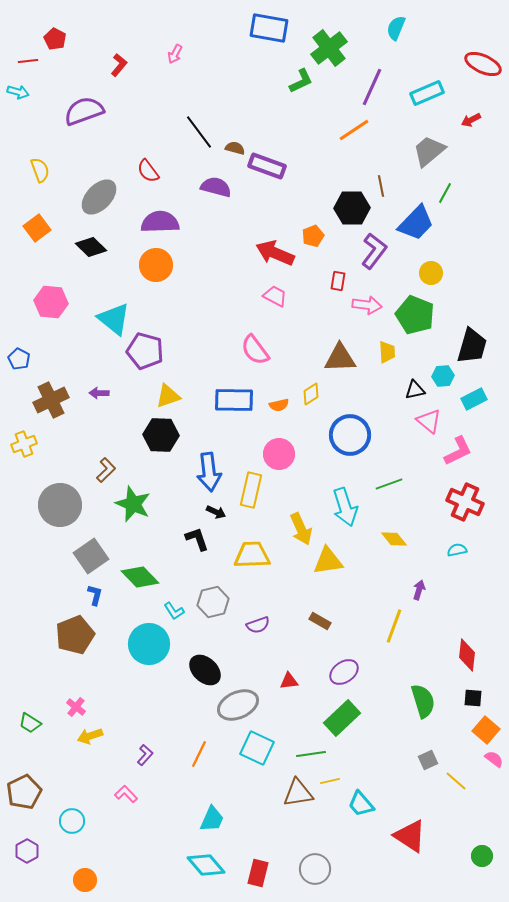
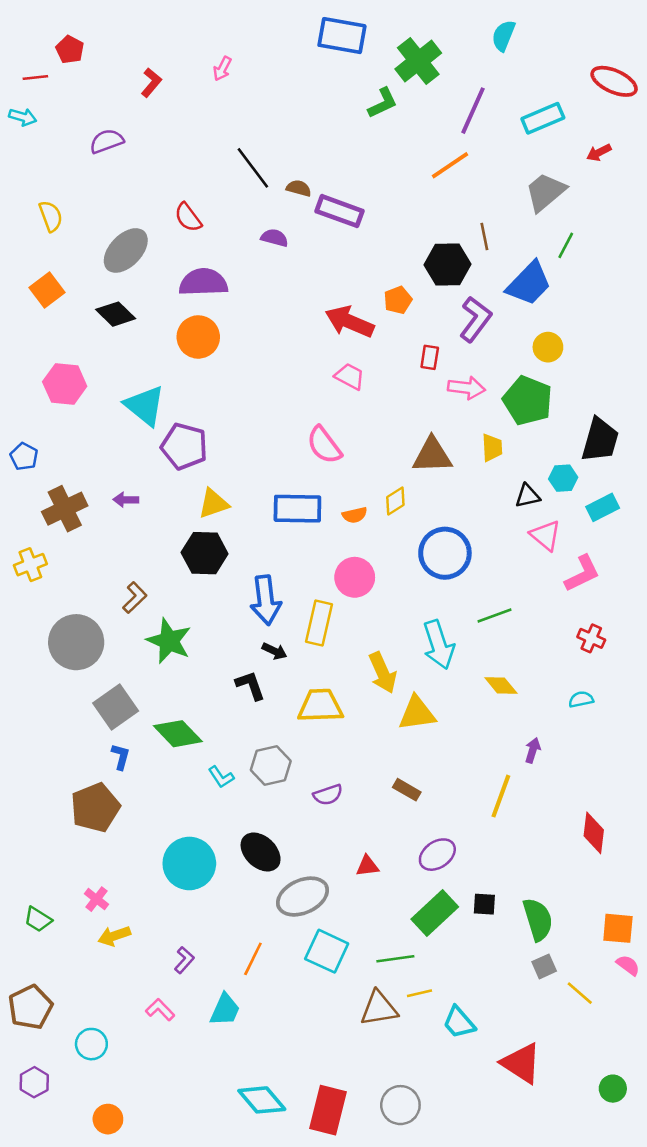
purple semicircle: (84, 111) -> (107, 141), size x0.7
purple semicircle: (216, 187) -> (275, 238), size x0.7
red cross: (465, 502) -> (591, 638), size x0.6
cyan circle: (149, 644) -> (189, 863), moved
black square: (473, 698) -> (484, 904), moved
green semicircle: (423, 701) -> (538, 919), moved
orange square: (486, 730) -> (618, 928), turned -36
cyan trapezoid: (212, 819) -> (225, 1010), moved
red rectangle: (258, 873) -> (328, 1110), size x1.4

